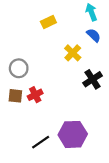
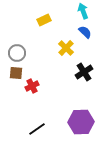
gray circle: (19, 68) -> (17, 53), moved
brown square: (15, 96) -> (16, 73), moved
purple hexagon: (73, 134) -> (81, 122), moved

